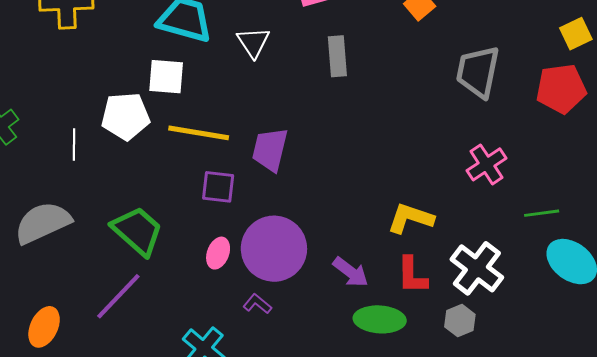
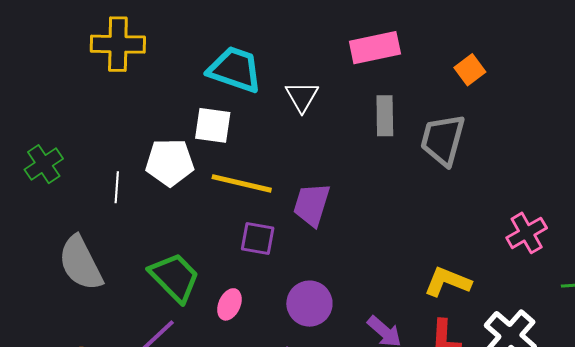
gray trapezoid: (478, 72) -> (443, 140), moved
gray semicircle: (43, 223) -> (81, 263), turned -96
purple circle: (274, 249) -> (309, 304), size x0.7
pink ellipse: (218, 253) -> (229, 304), moved

